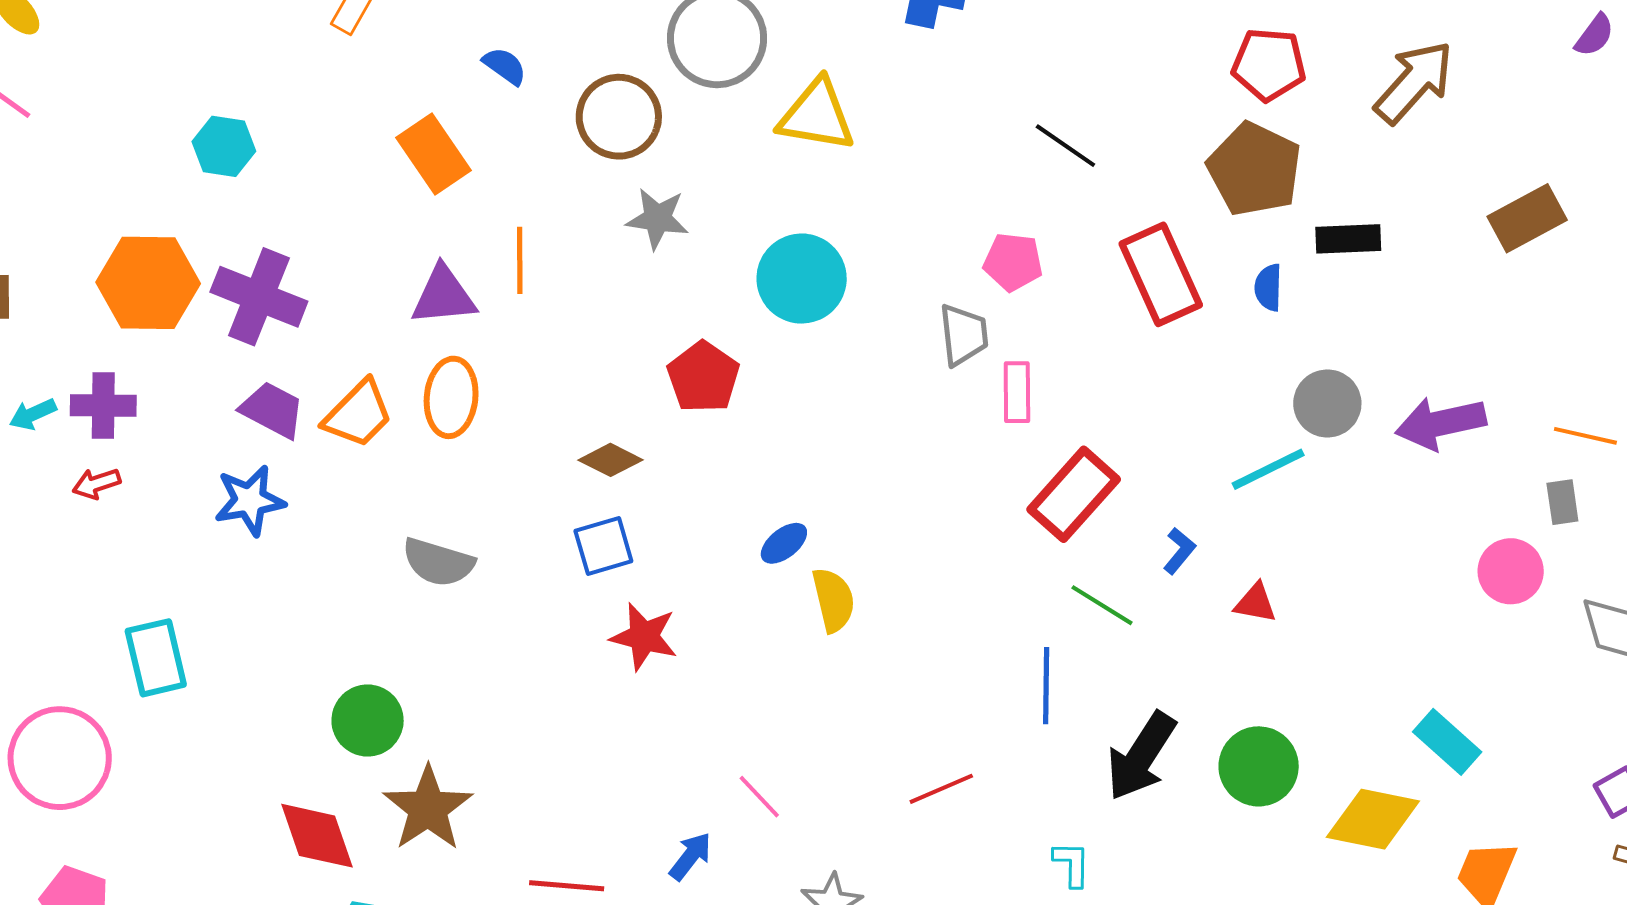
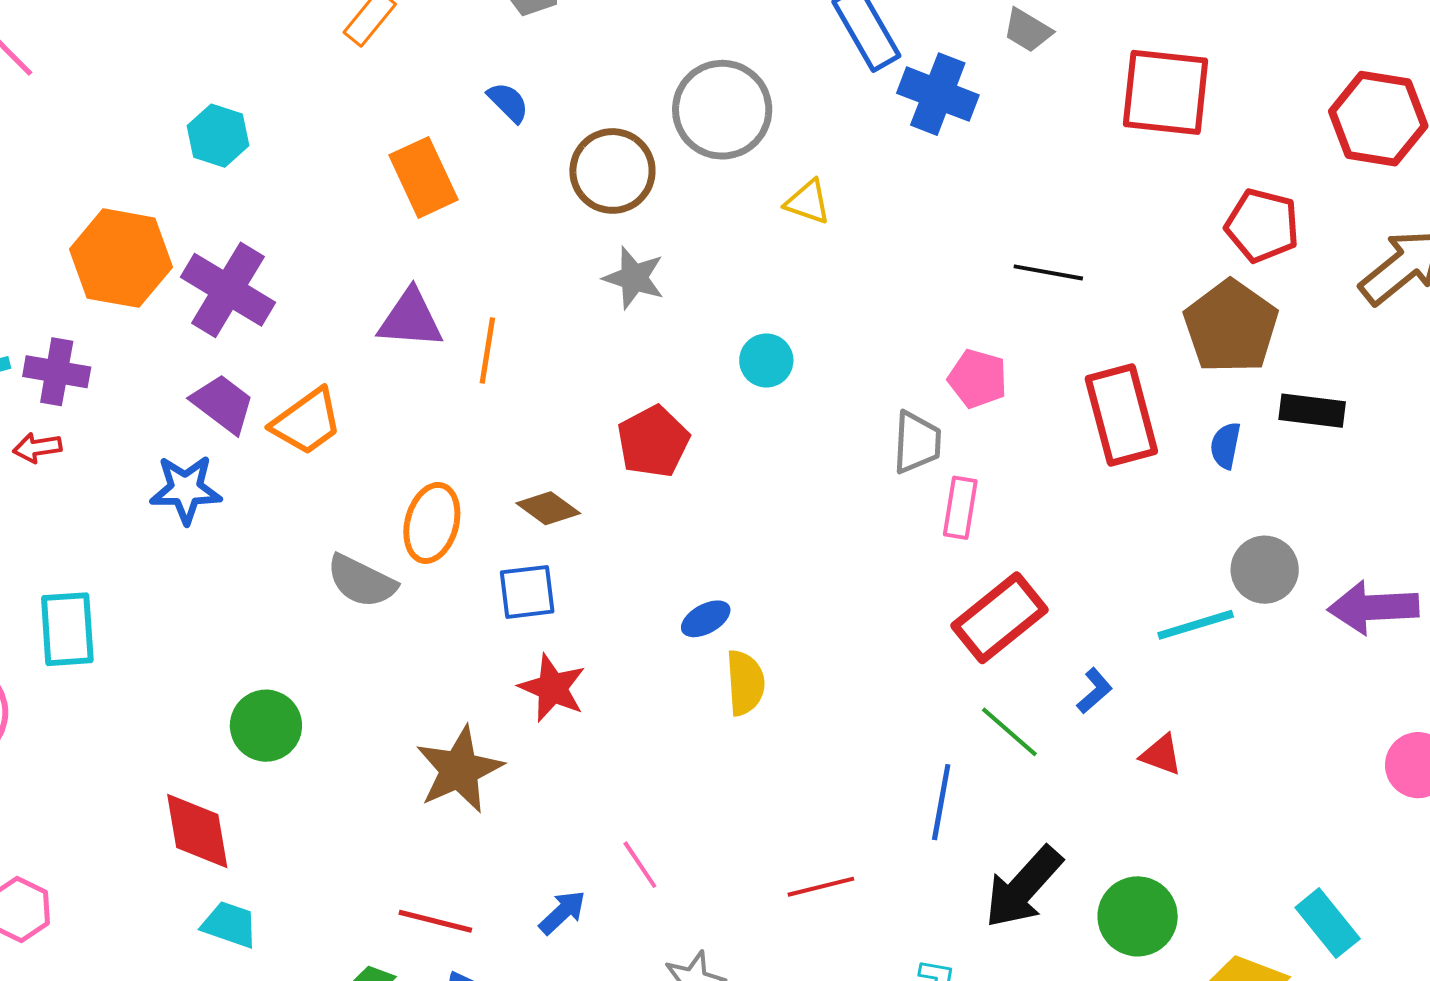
yellow triangle: (817, 115) -> (808, 202), size x0.6
black line: (1065, 146) -> (1048, 272), turned -34
orange line: (520, 260) -> (487, 350), moved
cyan circle: (802, 279) -> (766, 360), size x0.6
orange ellipse: (451, 397) -> (432, 523), moved
brown star: (428, 808) -> (459, 770), moved

